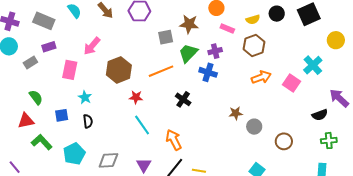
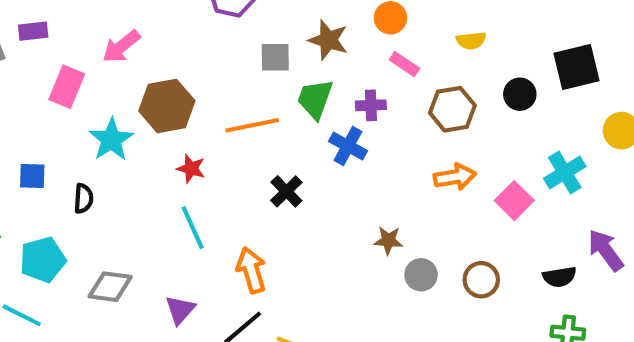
black circle: (277, 14) -> (520, 94), moved
yellow semicircle: (253, 20) -> (471, 41), moved
green trapezoid: (188, 53) -> (315, 99), turned -35
cyan star: (85, 97) -> (111, 140), moved, size x1.5
brown circle: (284, 141) -> (481, 280), moved

